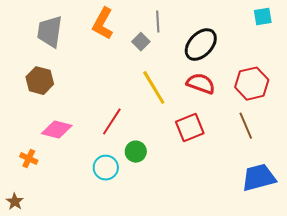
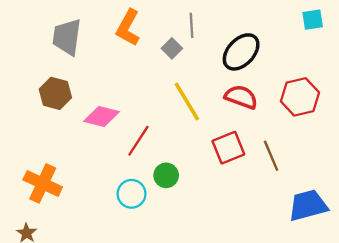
brown line: (246, 126) -> (271, 156), moved
pink diamond: (57, 130) -> (102, 117), moved
orange cross: (29, 159) -> (43, 183), size x1.8

